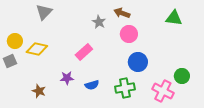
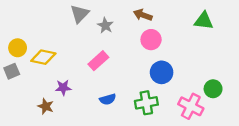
gray triangle: (44, 12) -> (80, 14), moved
gray star: (99, 22) -> (105, 26), moved
purple star: (67, 78) -> (63, 88), moved

